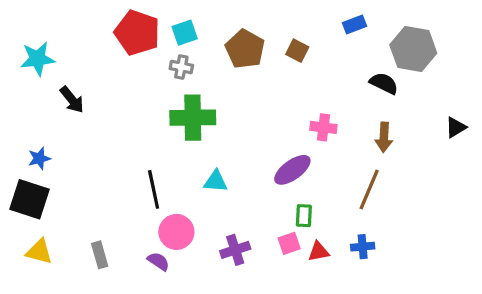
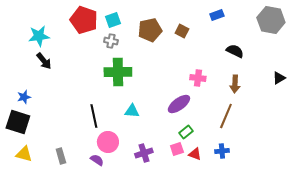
brown pentagon: (245, 49) -> (150, 30), turned 30
gray hexagon: (413, 49) -> (271, 20), moved
cyan star: (38, 59) -> (39, 36), moved
green rectangle: (304, 216) -> (186, 132), turned 48
red triangle: (319, 252) -> (195, 154), turned 32

